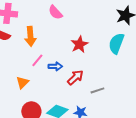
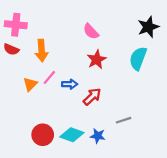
pink semicircle: (55, 12) -> (91, 31), moved
orange triangle: (22, 82) -> (30, 84), moved
gray line: (97, 90) -> (124, 120), moved

